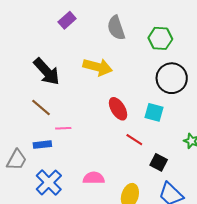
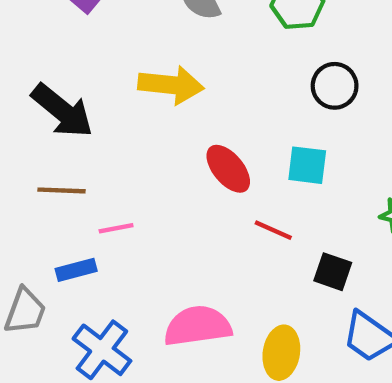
black circle: (172, 78) -> (335, 86), size x0.7
brown line: (41, 108) -> (62, 190), turned -30
pink semicircle: (94, 178) -> (198, 326), size x1.4

